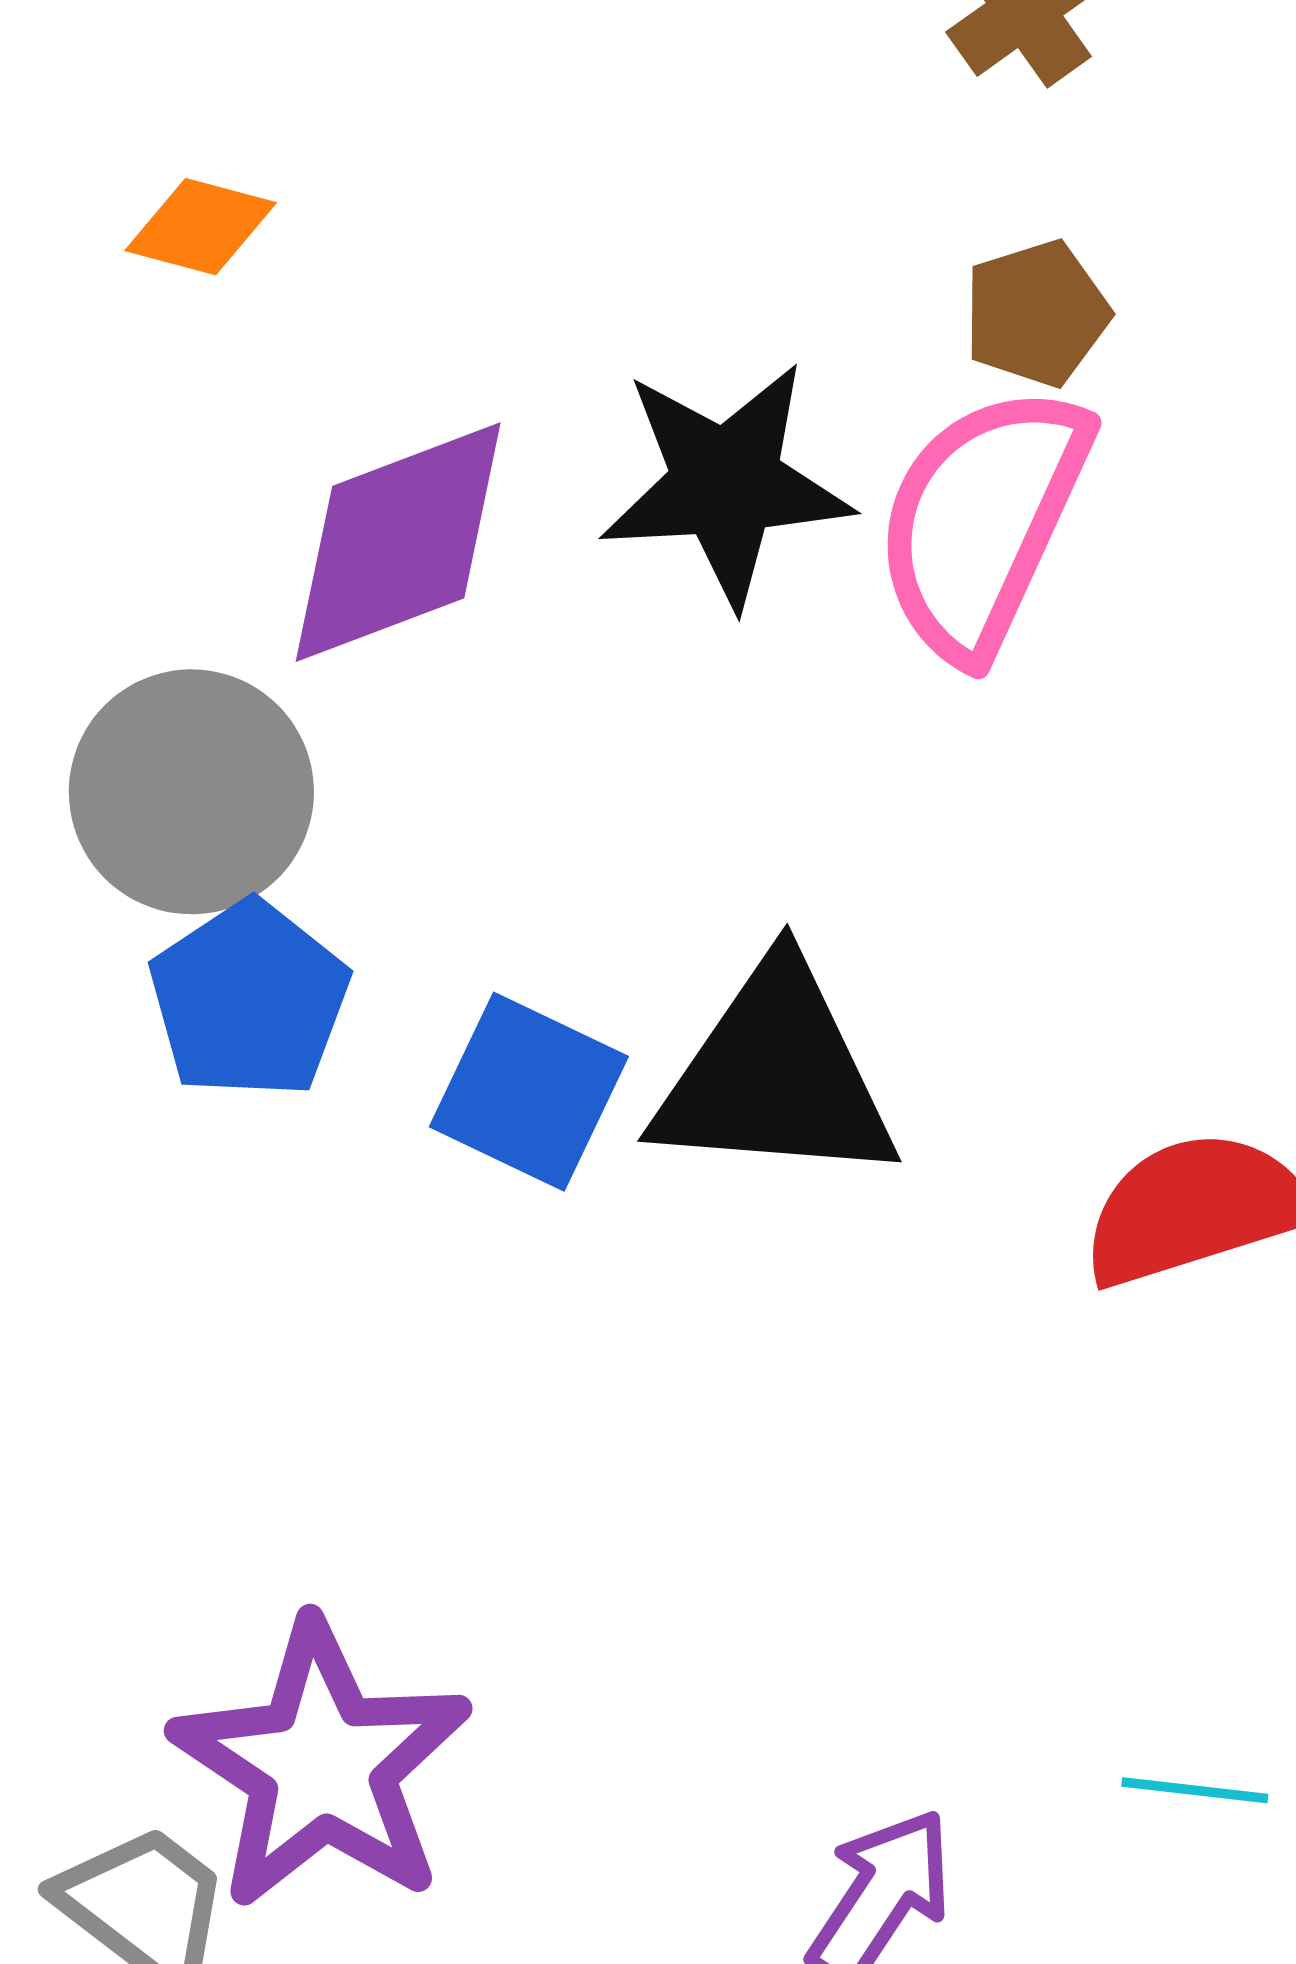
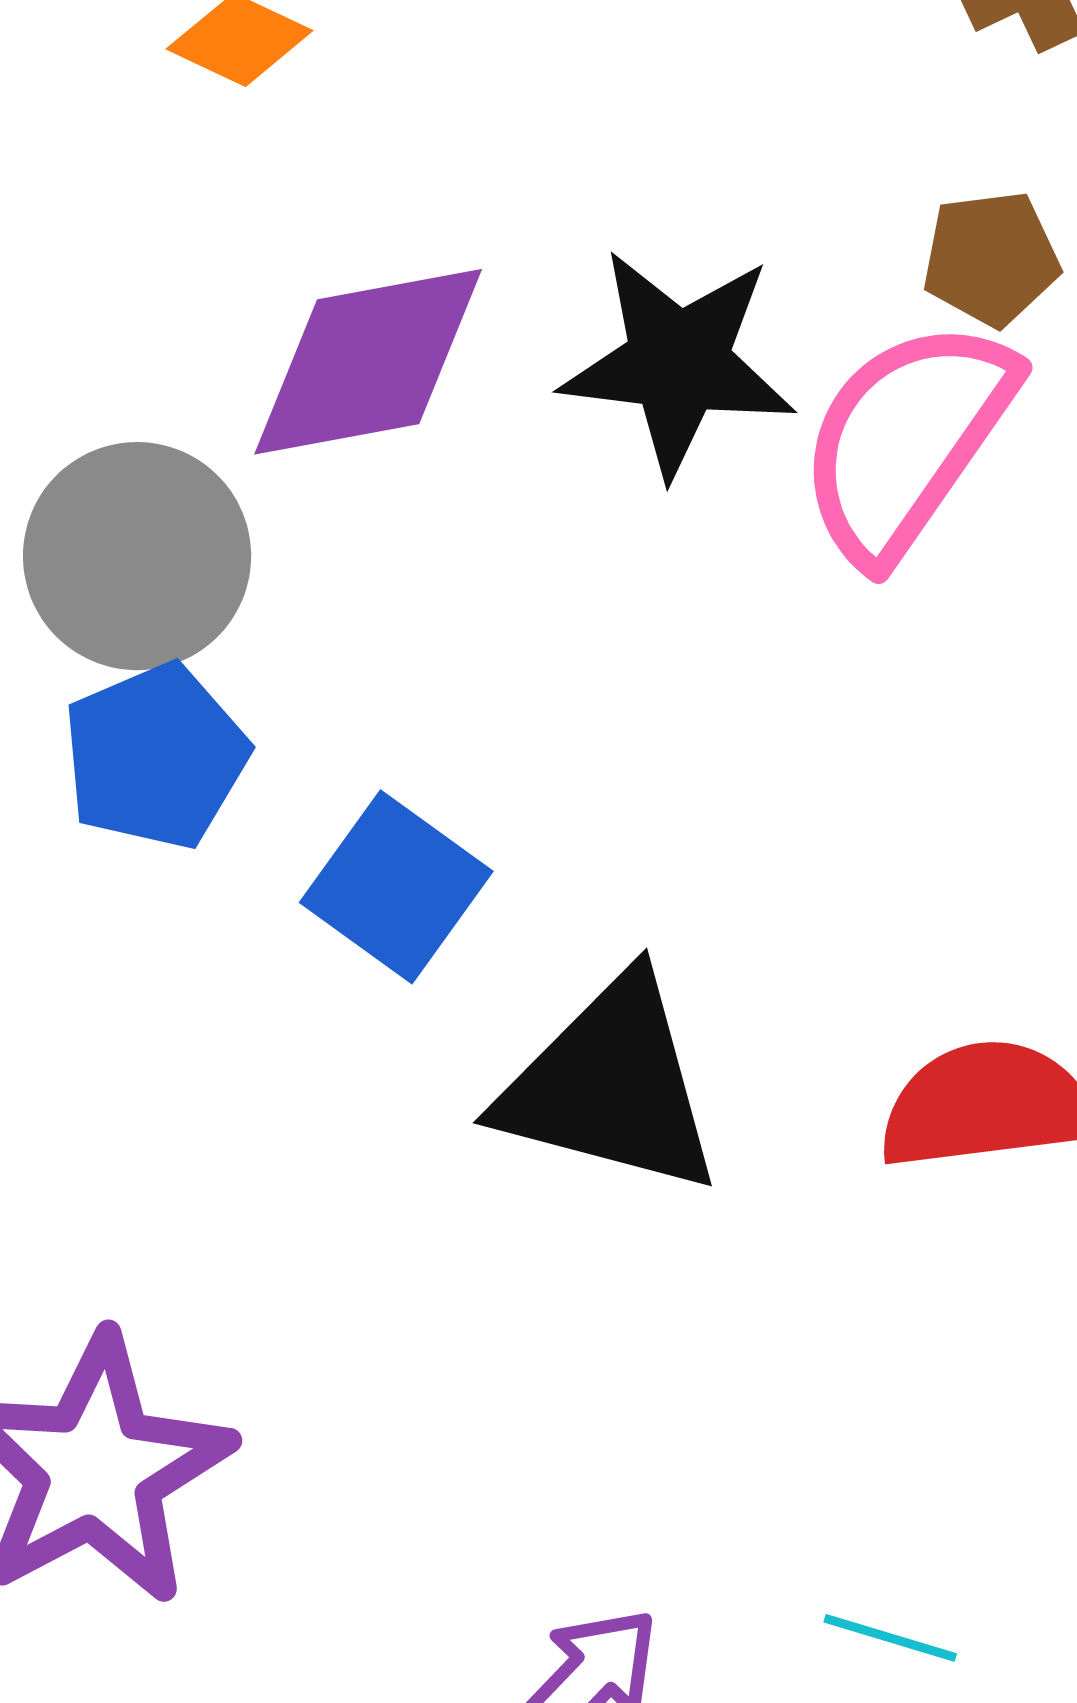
black triangle: (775, 1075) -> (610, 1086), moved

